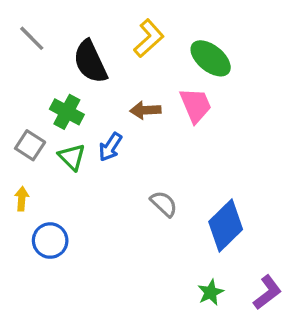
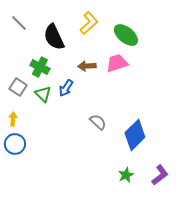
pink trapezoid: (196, 105) -> (117, 63), turned -85
blue circle: (50, 241) -> (15, 144), moved

